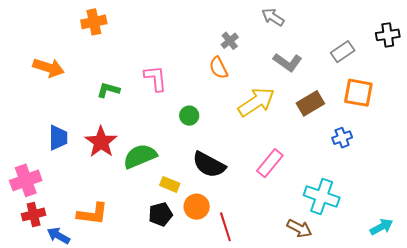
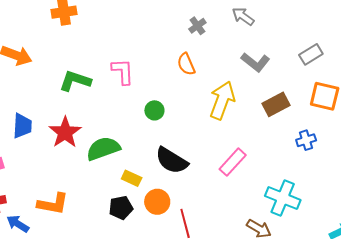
gray cross: (230, 41) -> (197, 26), moved
green L-shape: (108, 90) -> (75, 81), size x1.4
yellow arrow: (256, 102) -> (222, 100), turned -39

